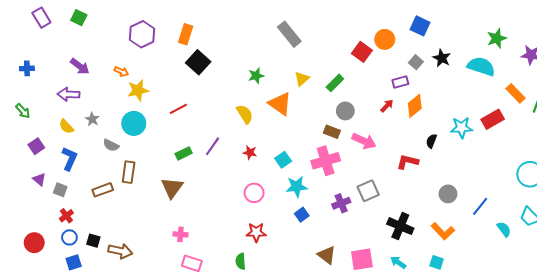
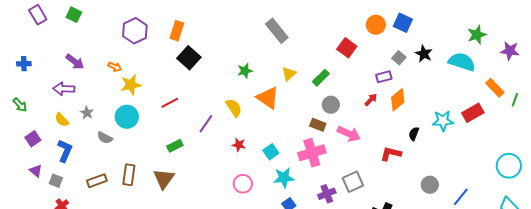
orange circle: (385, 39) -> (376, 25), moved
purple line: (213, 146) -> (206, 124), moved
brown rectangle: (129, 172) -> (129, 175), moved

